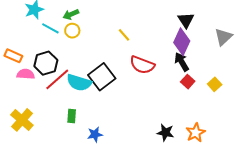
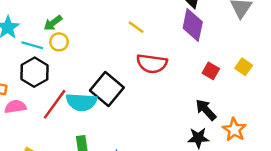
yellow line: (124, 35) -> (136, 27), moved
black arrow: (182, 62) -> (206, 110), moved
black hexagon: (46, 63) -> (34, 72), moved

